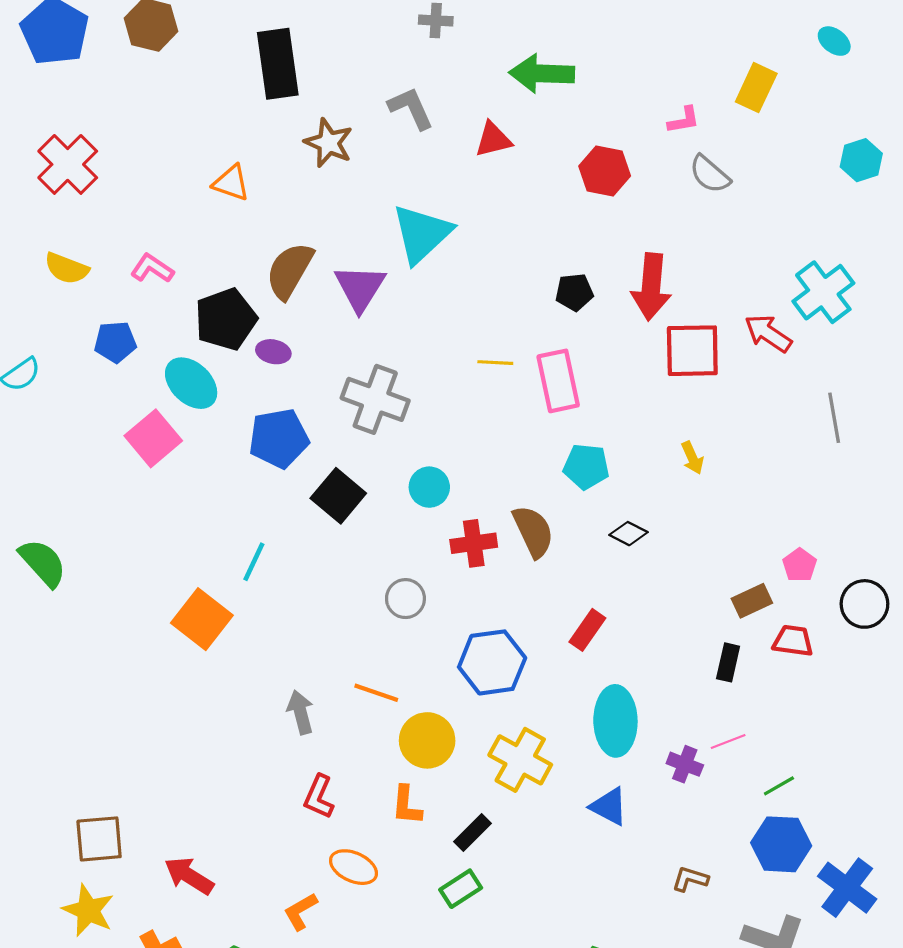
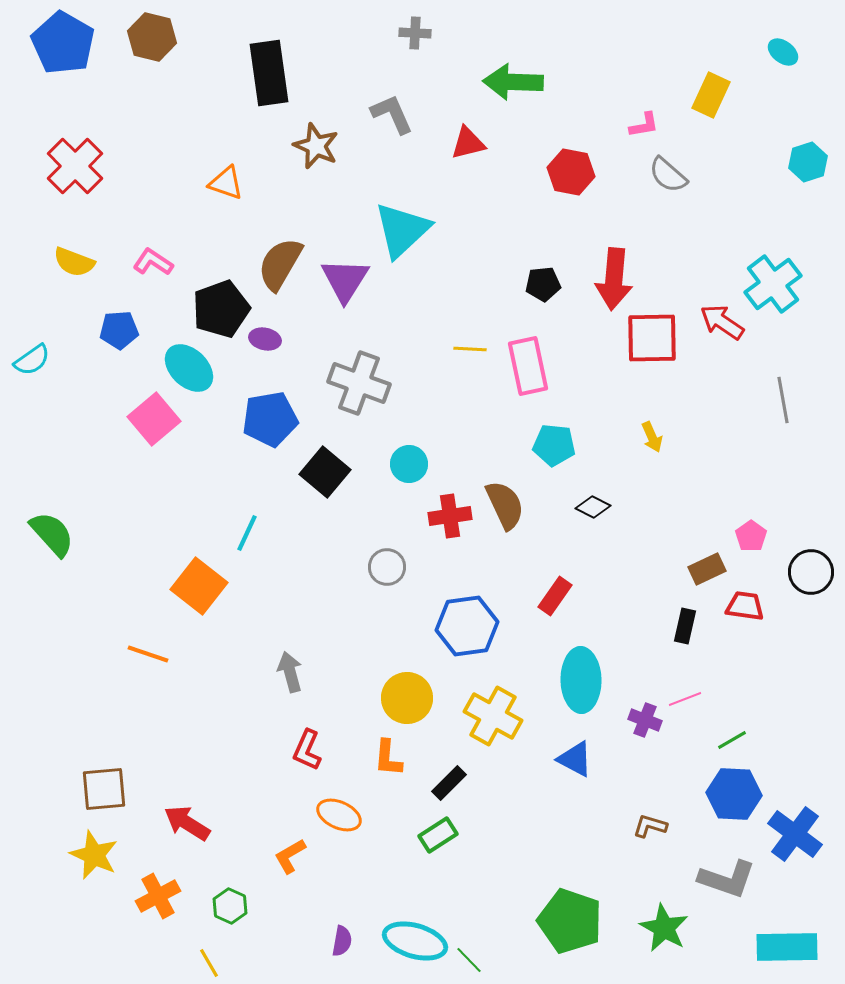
orange line: (376, 693) -> (148, 654), moved

